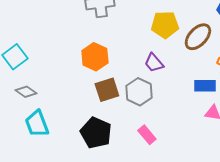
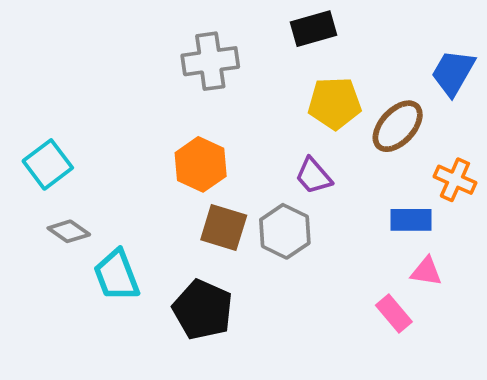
brown square: (107, 90) -> (224, 227), turned 35
cyan trapezoid: (37, 124) -> (117, 275), moved
pink rectangle: (147, 135) -> (394, 314), moved

